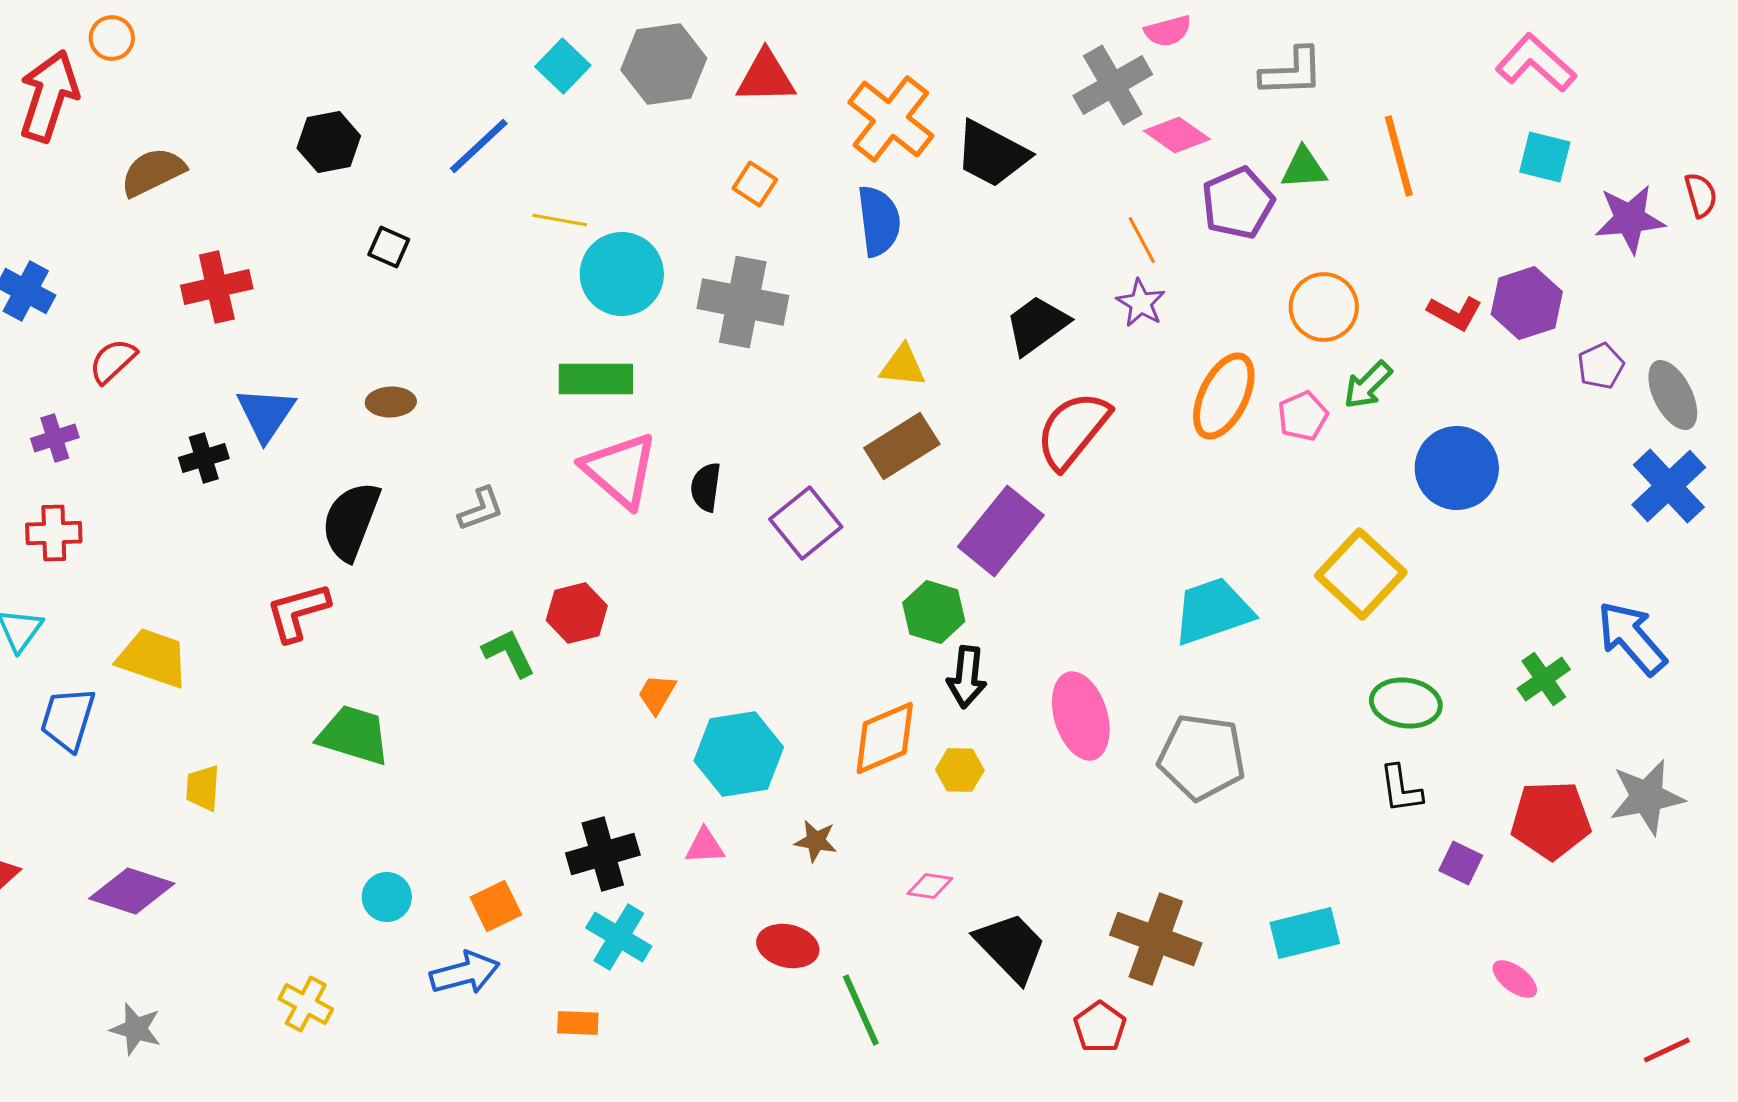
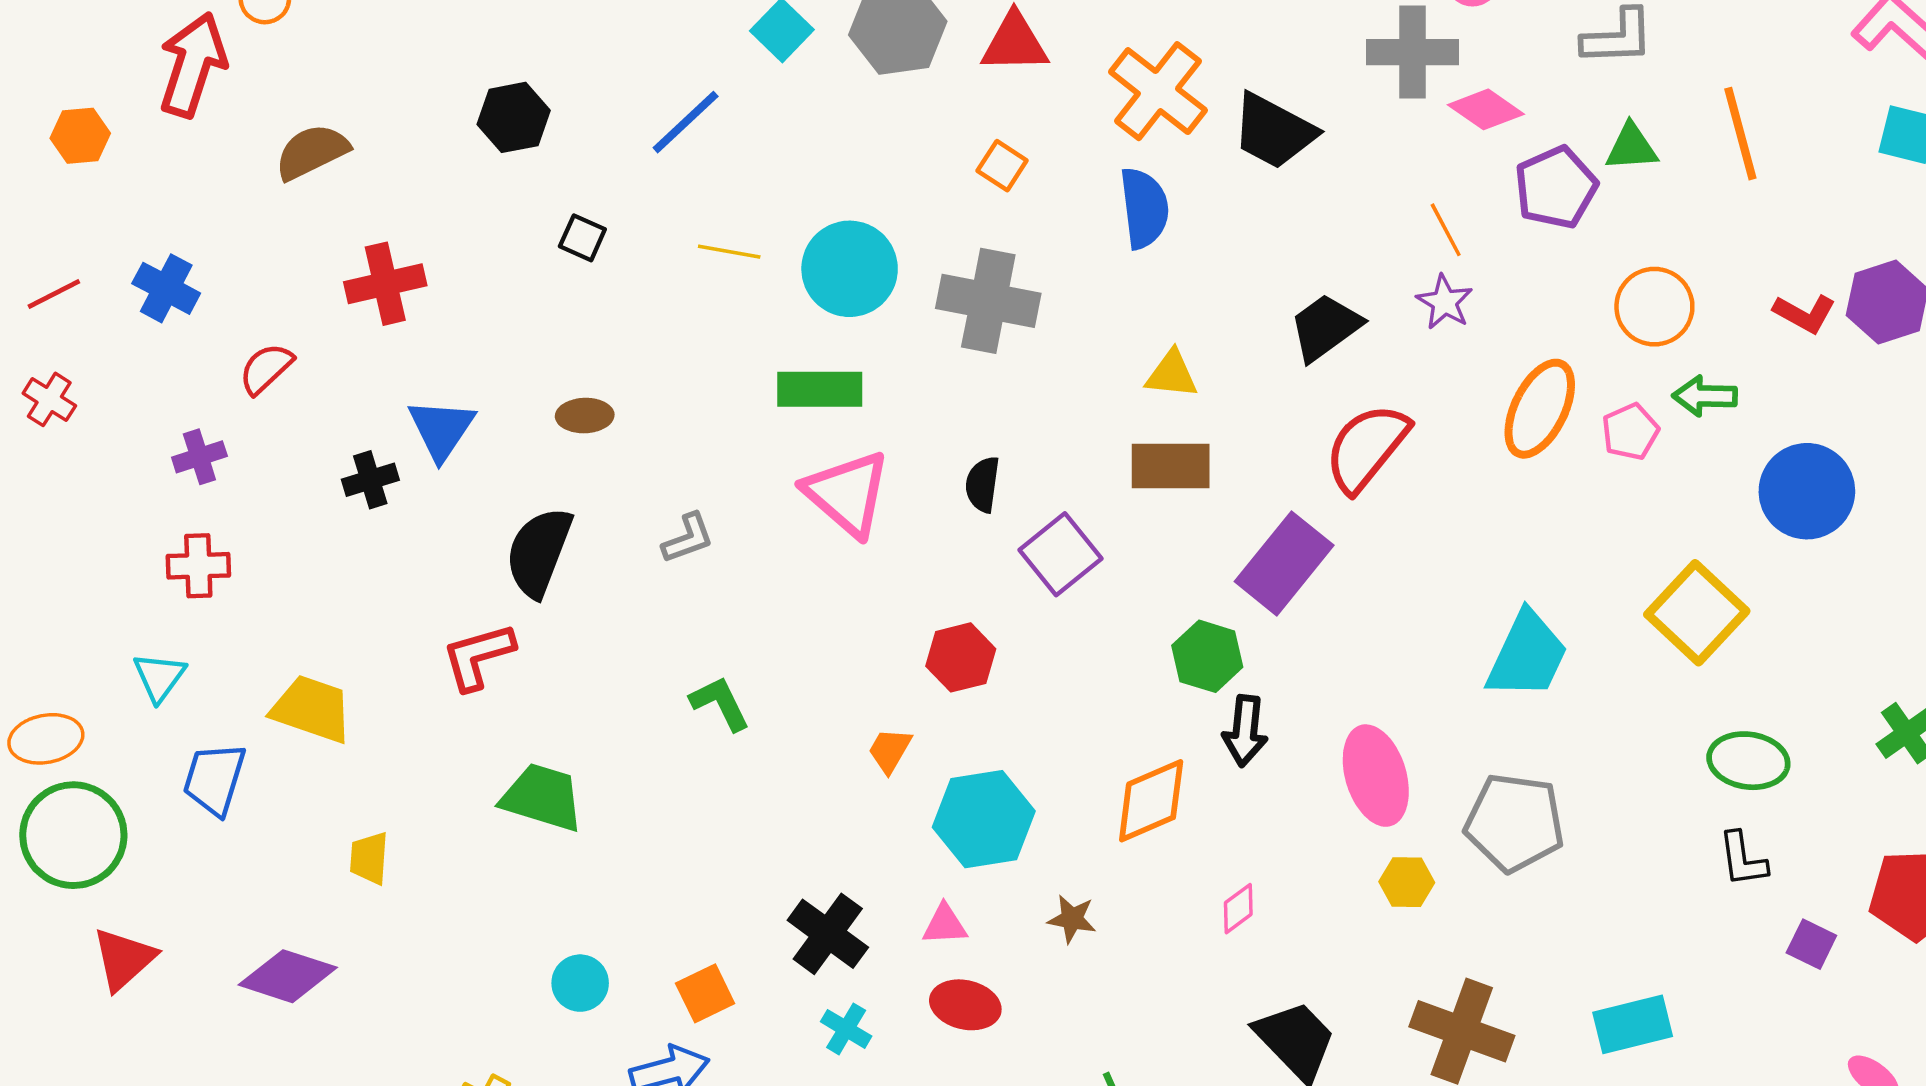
gray cross: (1113, 85) -> (1412, 52), turned 30
yellow line: (560, 220) -> (729, 252), moved
green arrow: (1368, 385) -> (1705, 396), turned 46
brown rectangle: (902, 446) -> (1171, 466), turned 32
black semicircle: (706, 487) -> (983, 484), moved
cyan trapezoid: (1213, 611) -> (1527, 655), turned 134
red hexagon: (577, 613) -> (961, 657), moved
yellow hexagon: (960, 770) -> (1407, 882), moved
black cross: (603, 854) -> (828, 934), turned -38
pink diamond: (930, 886) -> (1238, 909), moved, turned -45
cyan cross: (619, 937) -> (846, 1029), size x0.7
red ellipse: (788, 946) -> (965, 1005), moved

